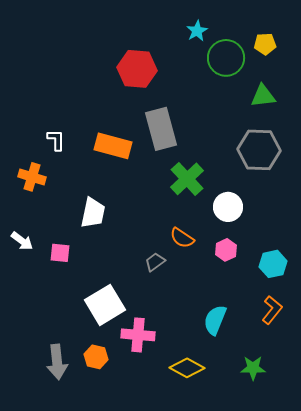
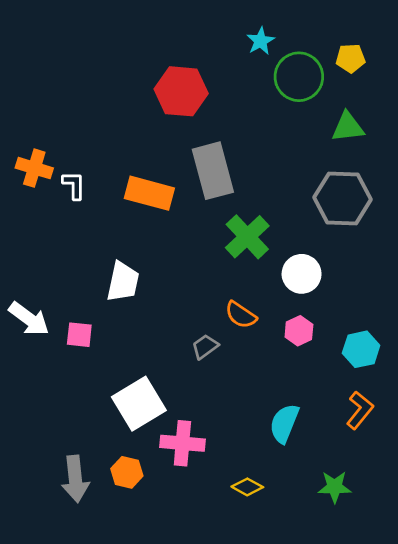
orange cross: (32, 177) -> (34, 168), moved
white arrow: (22, 241) -> (29, 319), size x1.4
yellow diamond: (187, 368) -> (247, 487), size x0.7

